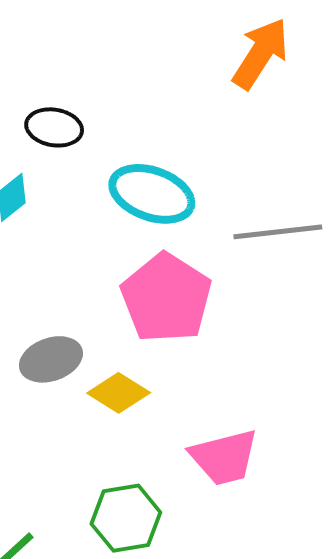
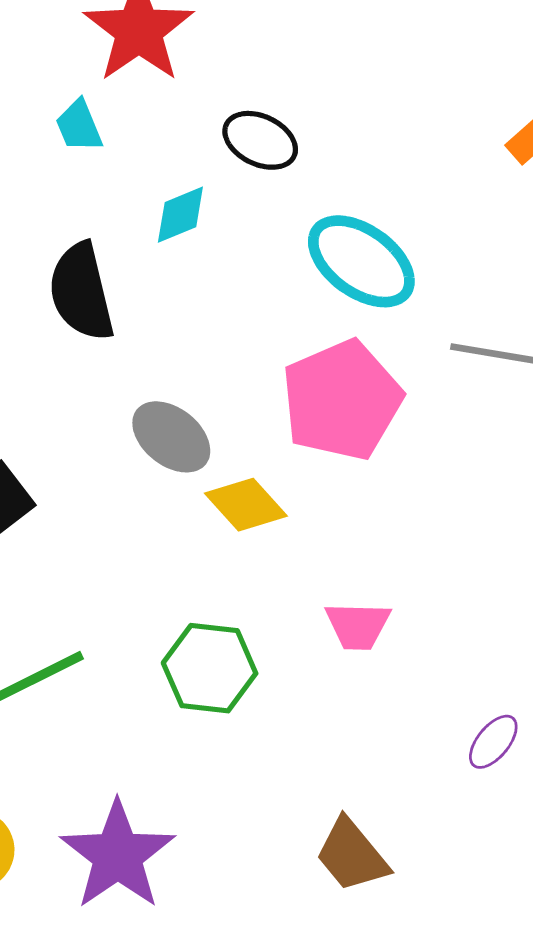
gray ellipse: (51, 359) -> (171, 437), turned 42
pink trapezoid: (224, 457) -> (358, 626), size x0.7

